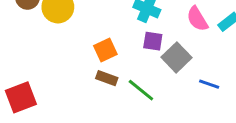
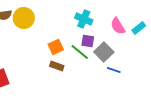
blue line: (209, 84) -> (114, 70), moved
green line: (141, 90) -> (80, 52), moved

